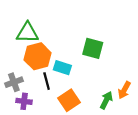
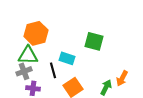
green triangle: (27, 33) -> (28, 55), moved
orange hexagon: (38, 56) -> (36, 33), moved

